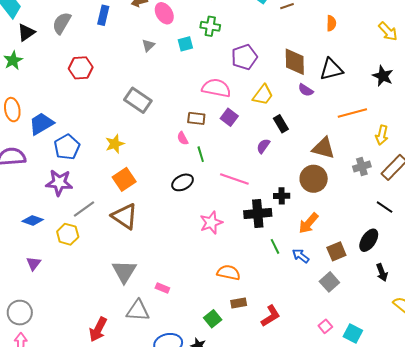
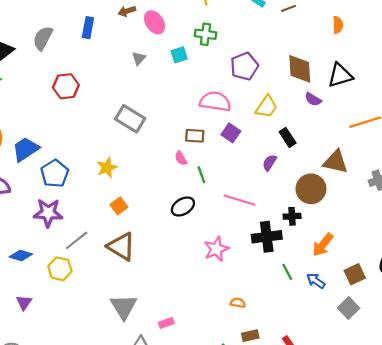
orange square: (124, 179) -> (119, 206), size x0.7
brown circle: (314, 179) -> (311, 189), moved
orange semicircle: (229, 273) -> (238, 303), size x0.6
pink rectangle: (162, 288) -> (166, 323), turned -40

